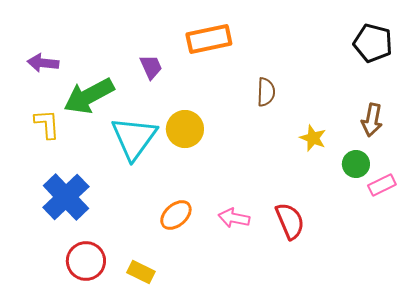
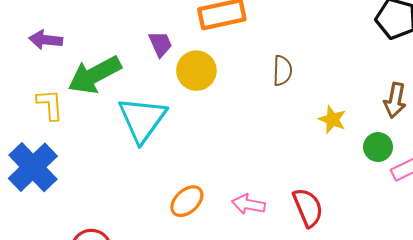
yellow circle: (185, 129) -> (196, 71), moved
blue cross: (66, 197) -> (33, 167), moved

